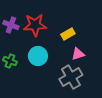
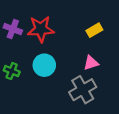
yellow rectangle: (68, 34) -> (94, 30), moved

